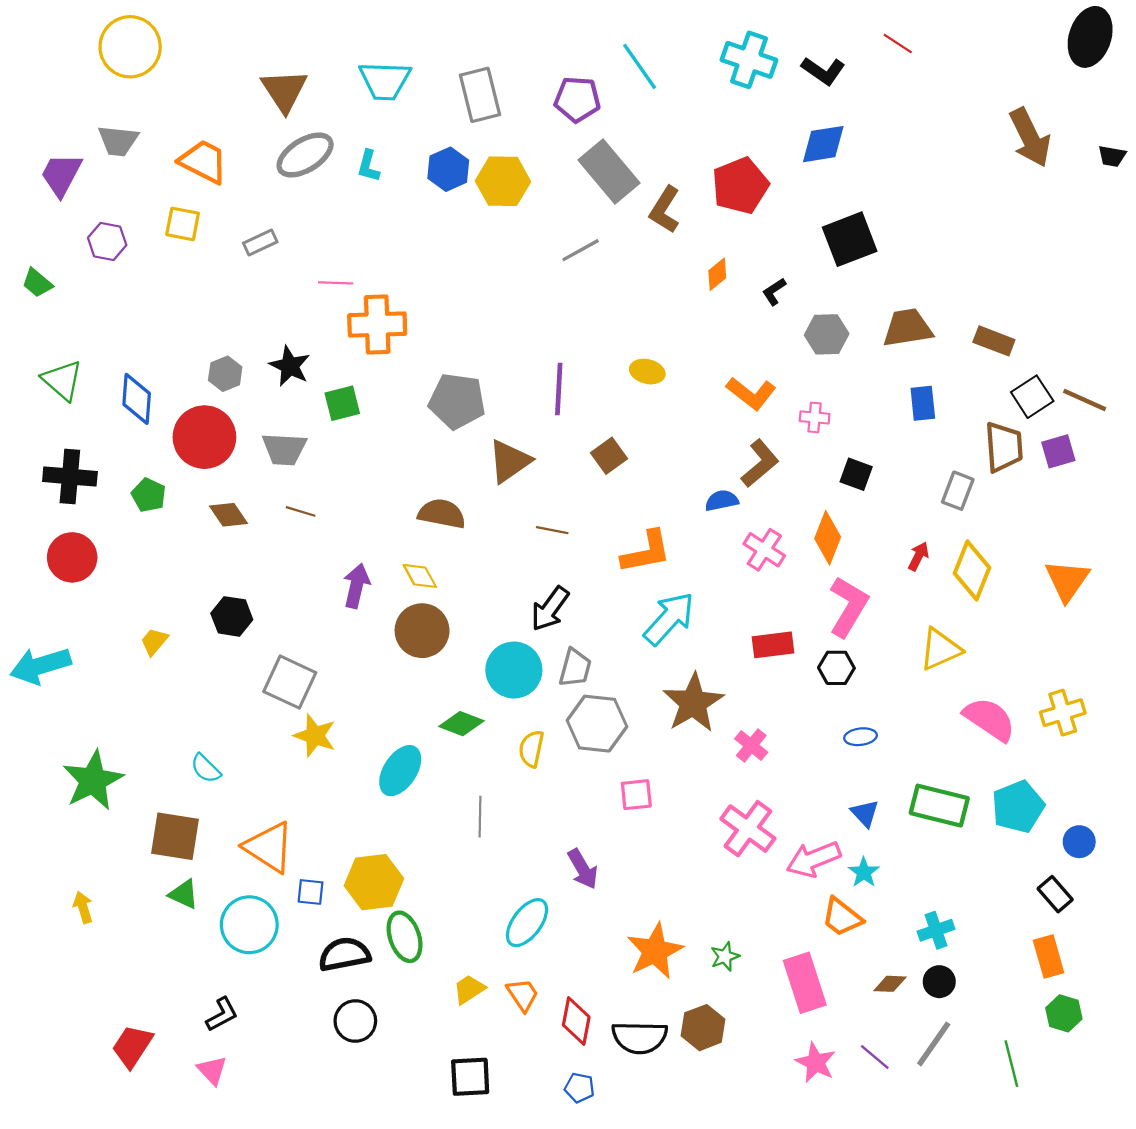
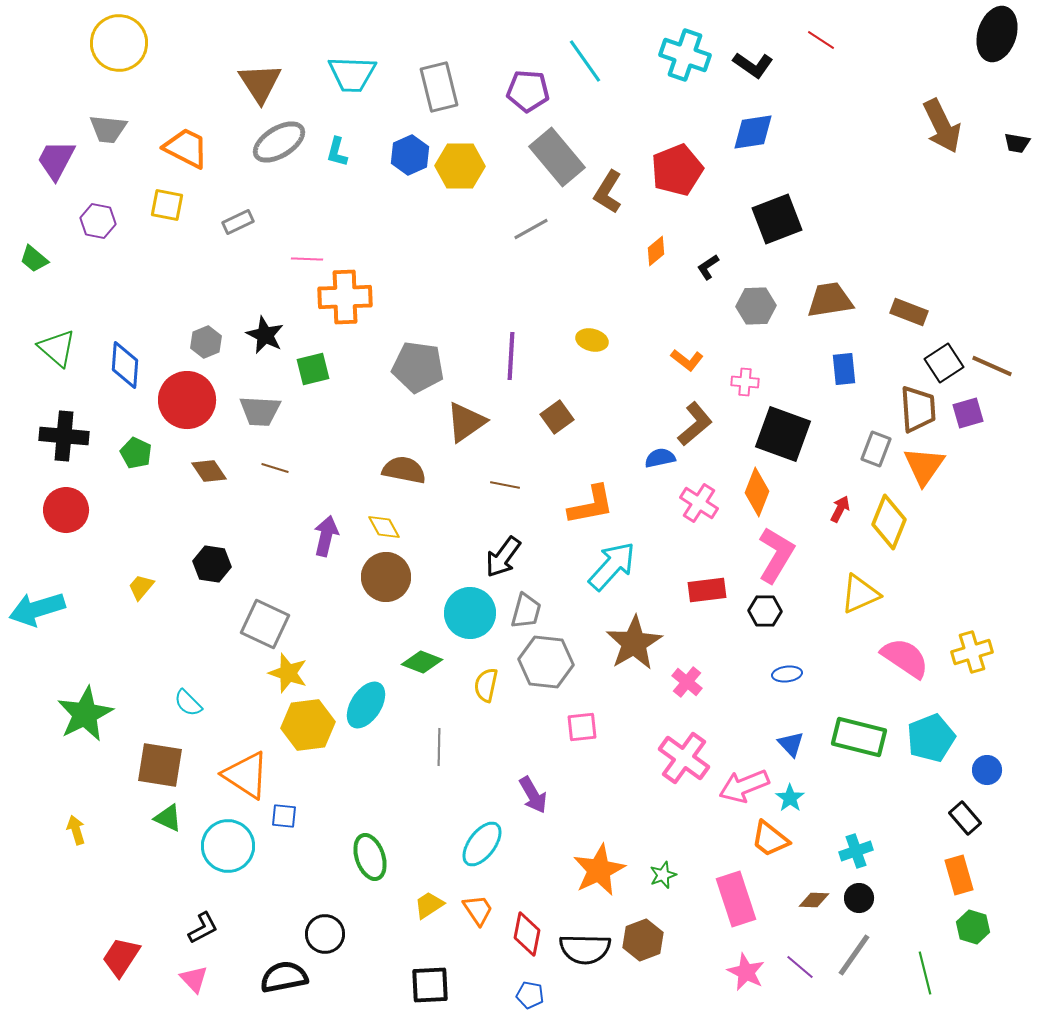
orange L-shape: (751, 393) -> (687, 360), size x0.7
black square: (856, 474) -> (783, 434), size x1.8
orange triangle: (1067, 580) -> (924, 466), moved
yellow hexagon: (374, 882) -> (308, 725), moved
black semicircle: (344, 954) -> (284, 977), moved

